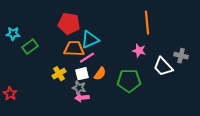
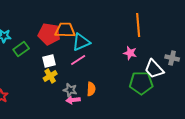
red pentagon: (69, 24) -> (49, 34), moved
orange trapezoid: (74, 49) -> (65, 30), moved
white square: (82, 74) -> (49, 61), moved
orange semicircle: (100, 74) -> (91, 89), moved, turned -32
green pentagon: (129, 81) -> (141, 83), moved

